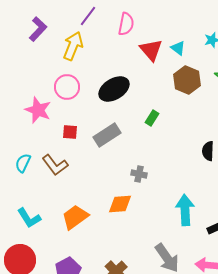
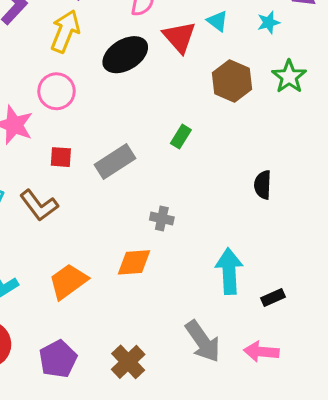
cyan triangle: (178, 48) -> (217, 21), moved
black ellipse: (114, 89) -> (125, 55), moved

